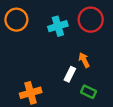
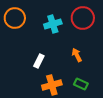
white rectangle: (70, 74) -> (39, 61), moved
orange cross: (31, 93) -> (52, 85), moved

